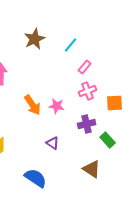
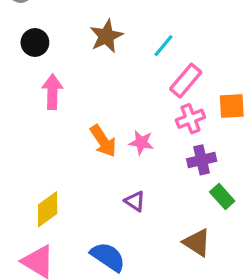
pink rectangle: (85, 67) -> (186, 81), size x1.5
orange square: (115, 103) -> (232, 106), moved
purple cross: (87, 124) -> (202, 160), moved

